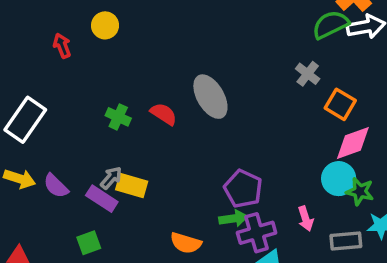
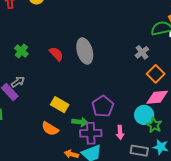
green cross: (118, 117) -> (21, 51), moved
yellow rectangle: (132, 186) -> (60, 105), moved
purple pentagon: (243, 189) -> (103, 106), moved

